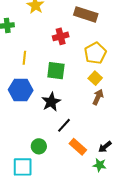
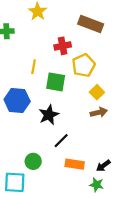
yellow pentagon: (95, 53) -> (84, 65), moved
yellow line: (24, 58) -> (34, 67), moved
brown arrow: (98, 97) -> (99, 112), turned 49
orange rectangle: (78, 147) -> (75, 164), turned -36

